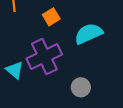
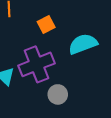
gray circle: (81, 87) -> (58, 94), moved

